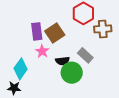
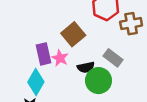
purple rectangle: (37, 31) -> (43, 54), moved

